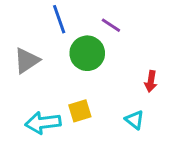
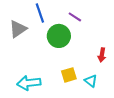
gray triangle: (27, 61) -> (18, 29), moved
yellow square: (80, 111) -> (69, 75), moved

